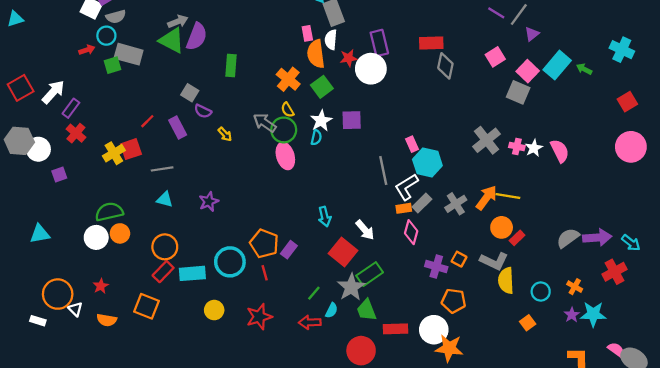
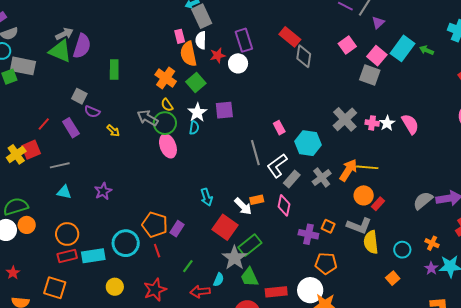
red rectangle: (431, 43) -> (290, 37), turned 45
white circle: (371, 69) -> (238, 63), size x0.7
cyan hexagon: (427, 163) -> (308, 143), moved
orange rectangle: (404, 208) -> (257, 200), moved
red rectangle: (163, 272) -> (67, 256), turned 36
green line: (314, 293) -> (188, 266), moved

